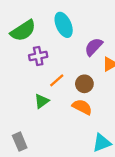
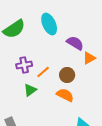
purple semicircle: (94, 47) -> (75, 43), turned 78
purple cross: (38, 56) -> (24, 65), moved

